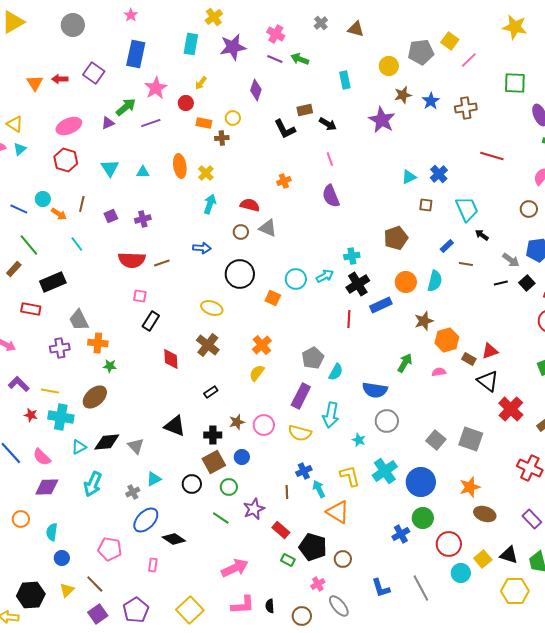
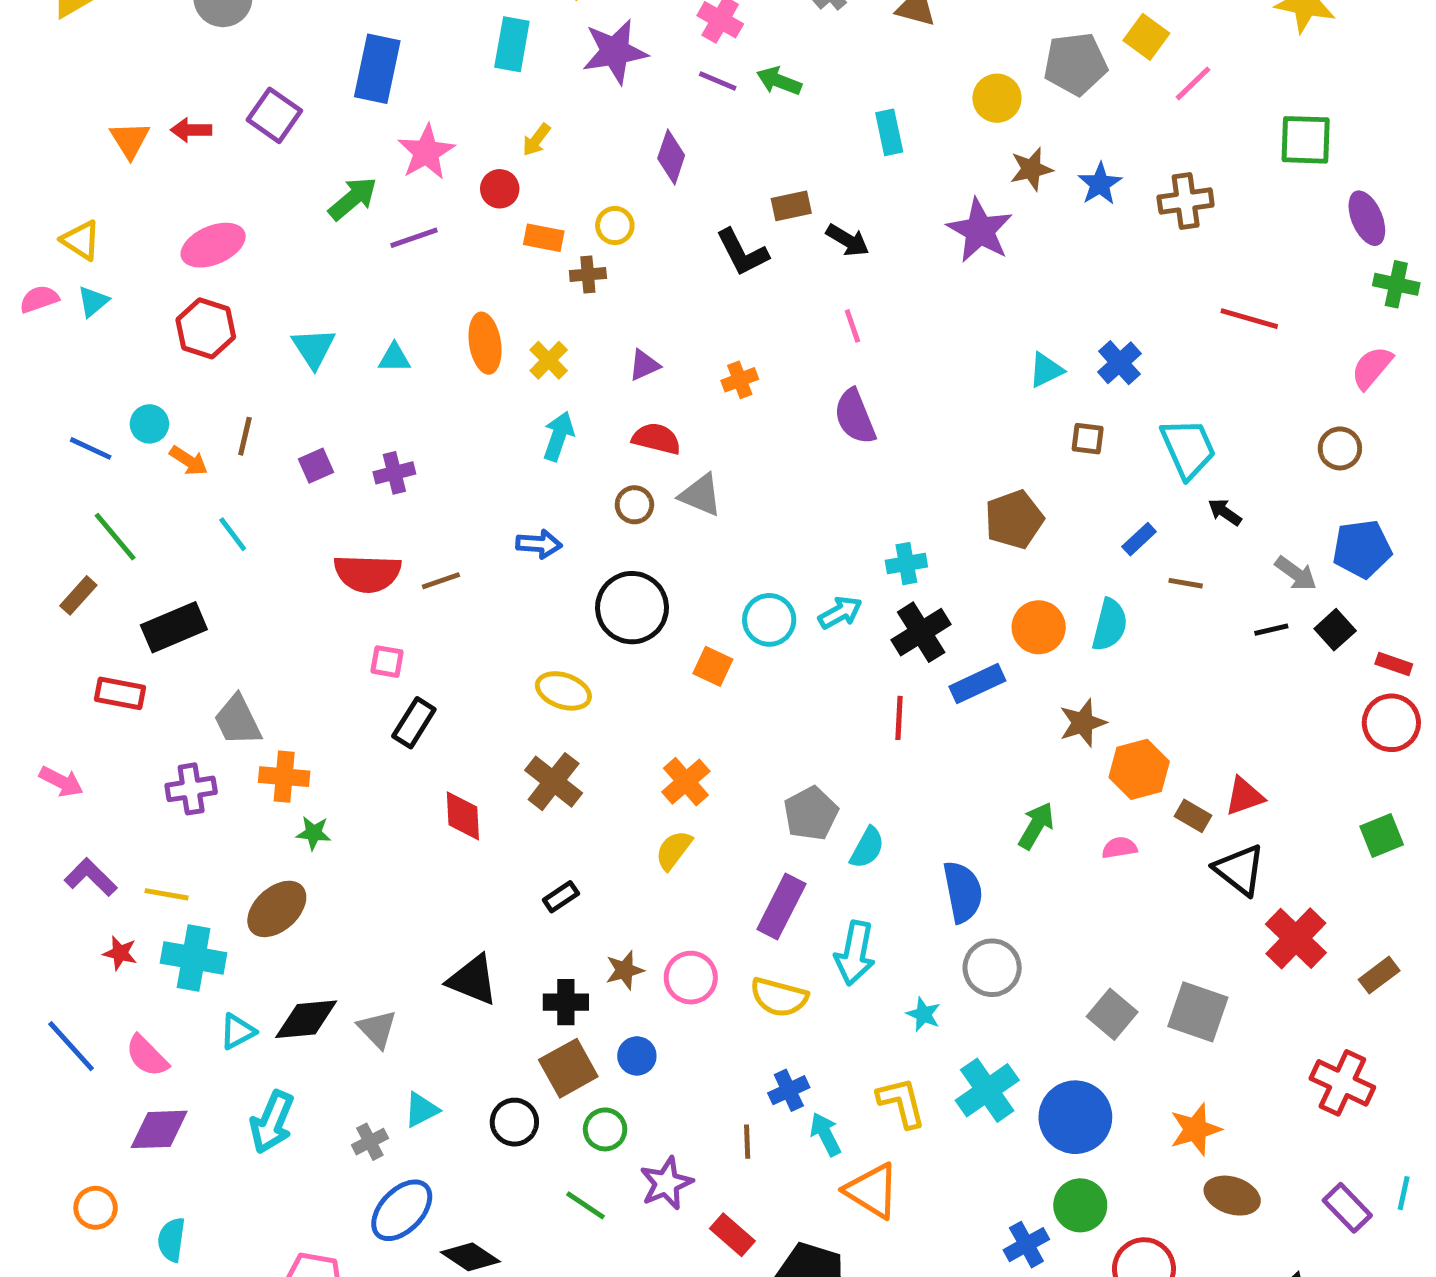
purple triangle: (108, 123) -> (644, 365), moved
blue semicircle: (375, 390) -> (963, 892), turned -110

